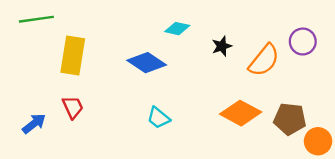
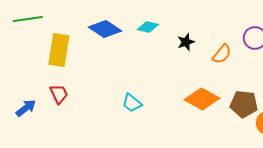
orange semicircle: (264, 60) -> (222, 54), size x0.7
blue diamond: (147, 63) -> (105, 29), moved

